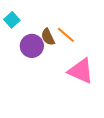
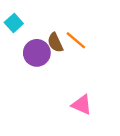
pink triangle: (81, 71) -> (82, 105), moved, size x0.7

